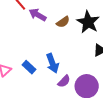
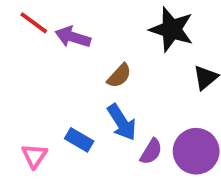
brown semicircle: (63, 22) -> (119, 76), moved

